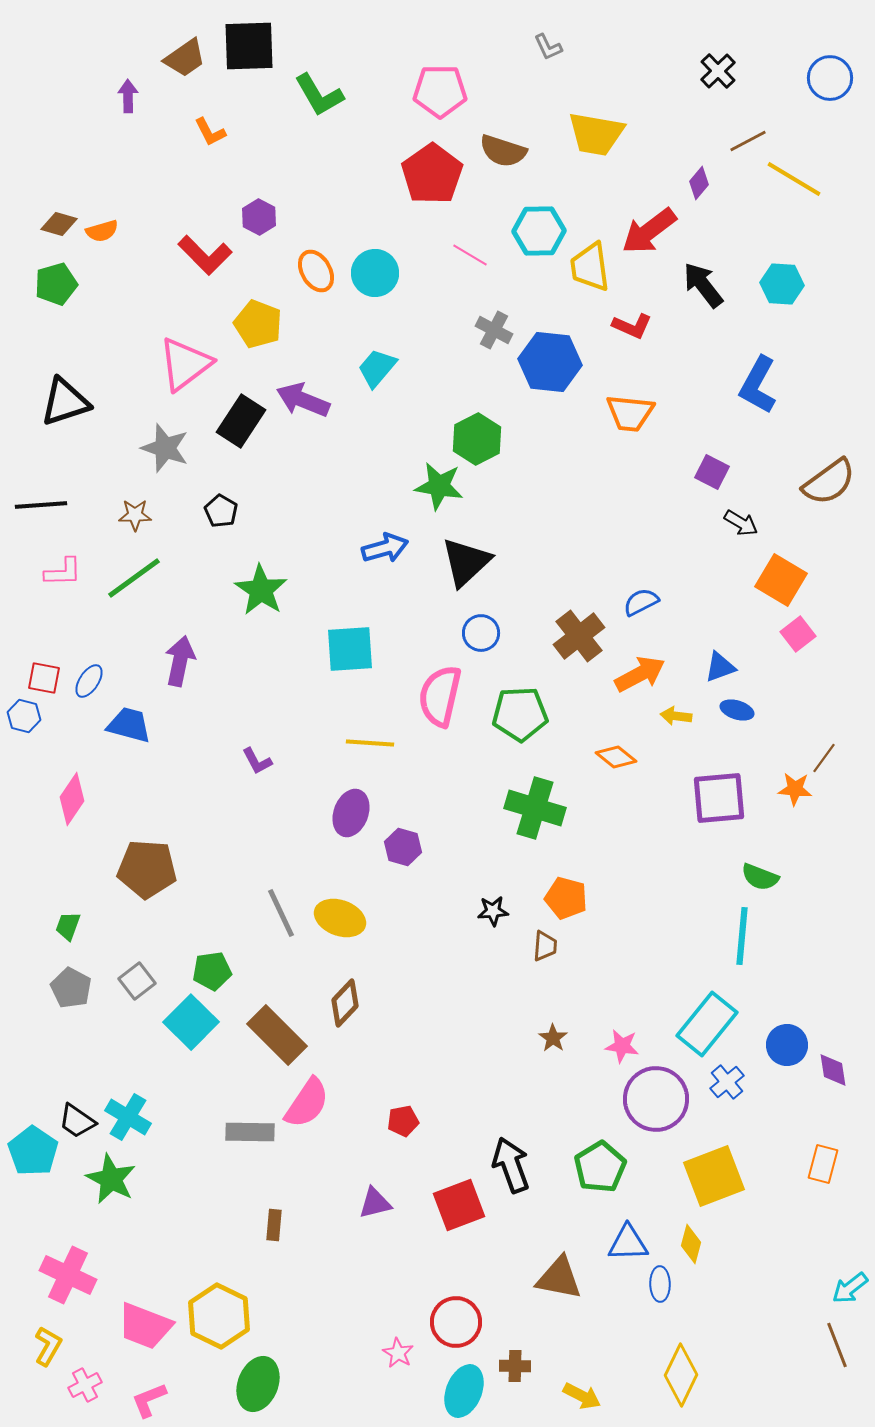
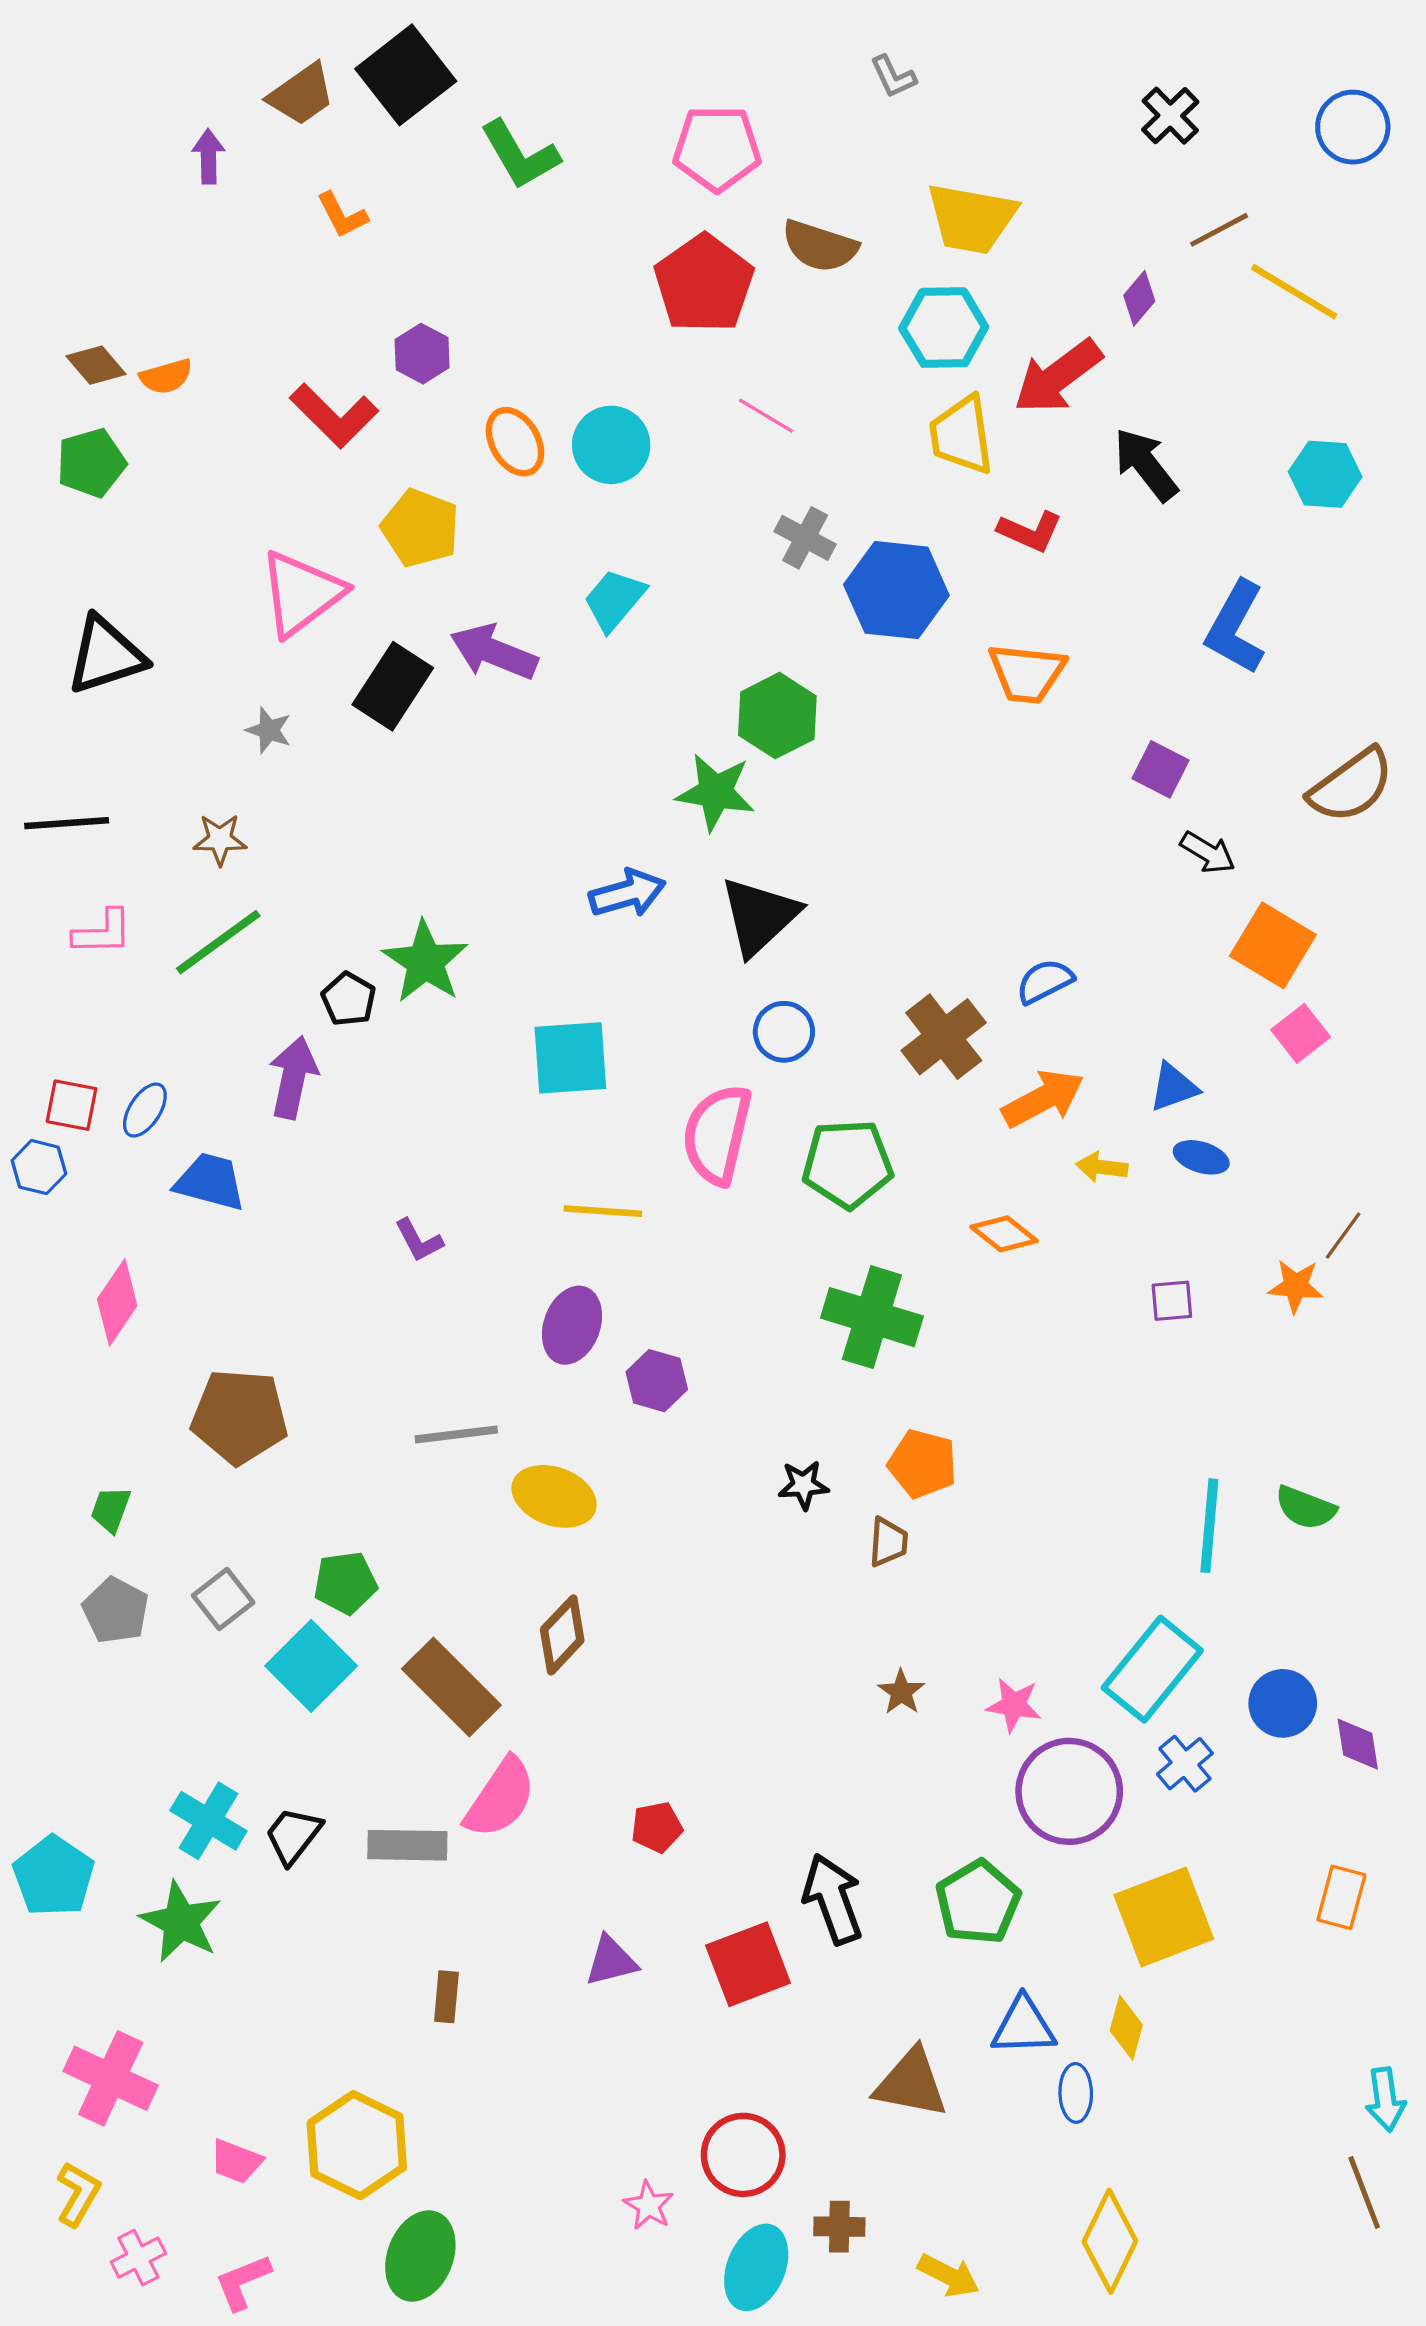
black square: (249, 46) -> (406, 75), turned -36
brown diamond: (59, 224) -> (96, 365), turned 33
cyan hexagon: (539, 231) -> (944, 328), moved
cyan hexagon: (782, 284) -> (1325, 474), moved
gray star: (165, 448) -> (269, 730), size x0.6
black pentagon: (221, 511) -> (349, 999), moved
purple square: (719, 798) -> (1172, 1301), size x0.5
green semicircle: (760, 877) -> (1306, 1508), moved
gray line: (281, 913) -> (456, 1434), moved, turned -72
black trapezoid: (77, 1121) -> (293, 1835), moved, turned 93
cyan arrow: (850, 1288) -> (1385, 2099), turned -60
pink trapezoid: (145, 1326) -> (236, 2161), size x0.6

